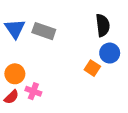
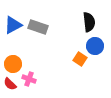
blue triangle: (15, 29) -> (13, 25), turned 36
red semicircle: (11, 97) -> (10, 84), turned 88

